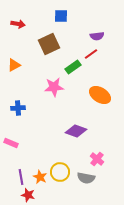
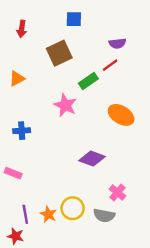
red arrow: (18, 24) -> (22, 29), turned 88
pink star: (54, 87) -> (65, 105), turned 30
red star: (28, 195) -> (16, 236), moved

